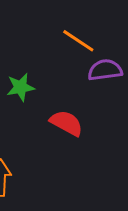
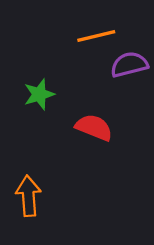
orange line: (78, 41) -> (96, 36), turned -40

